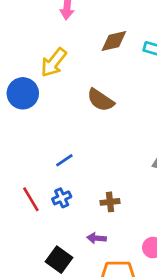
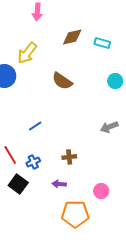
blue cross: (62, 198) -> (33, 162), moved
black square: (59, 260) -> (18, 184), moved

